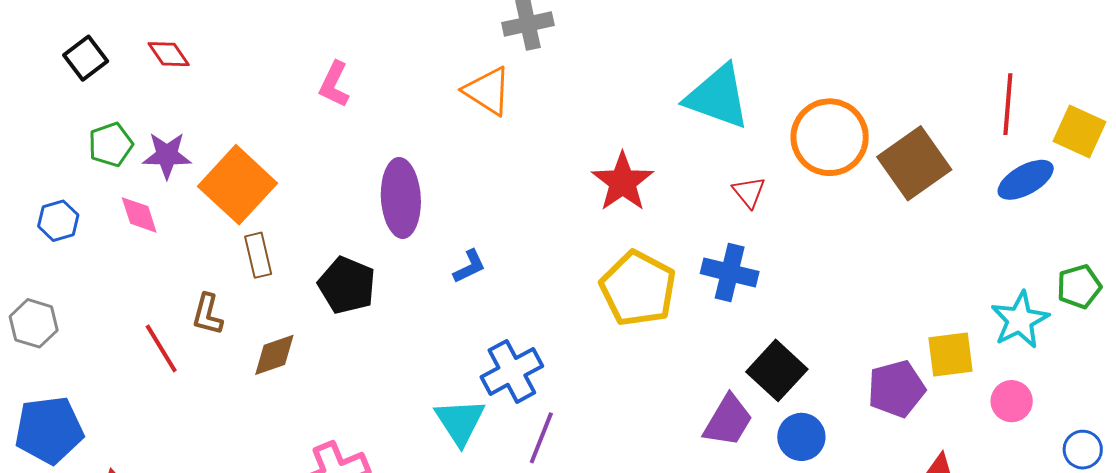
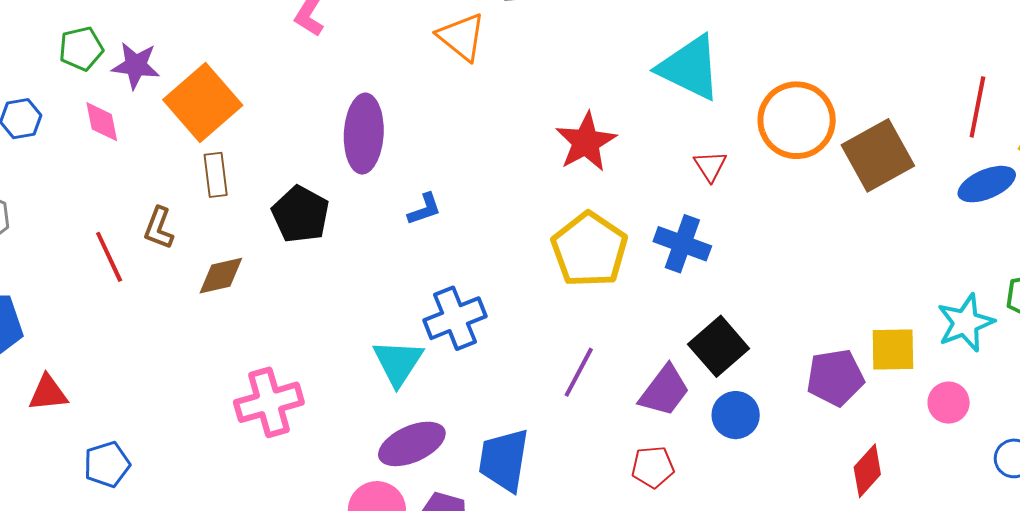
purple line: (541, 438) -> (579, 372), moved

